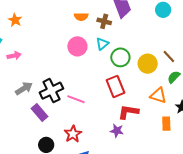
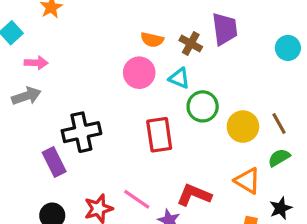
orange semicircle: (81, 17) -> (152, 40), moved
cyan triangle: (102, 44) -> (179, 78), turned 48
red rectangle: (116, 86) -> (159, 135), moved
gray arrow: (24, 88) -> (26, 96), moved
pink line: (76, 99) -> (137, 199), moved

